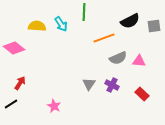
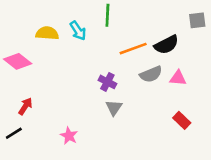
black semicircle: (130, 21) -> (166, 45), moved
gray square: (154, 26) -> (197, 20), moved
purple cross: (112, 85) -> (107, 82), moved

